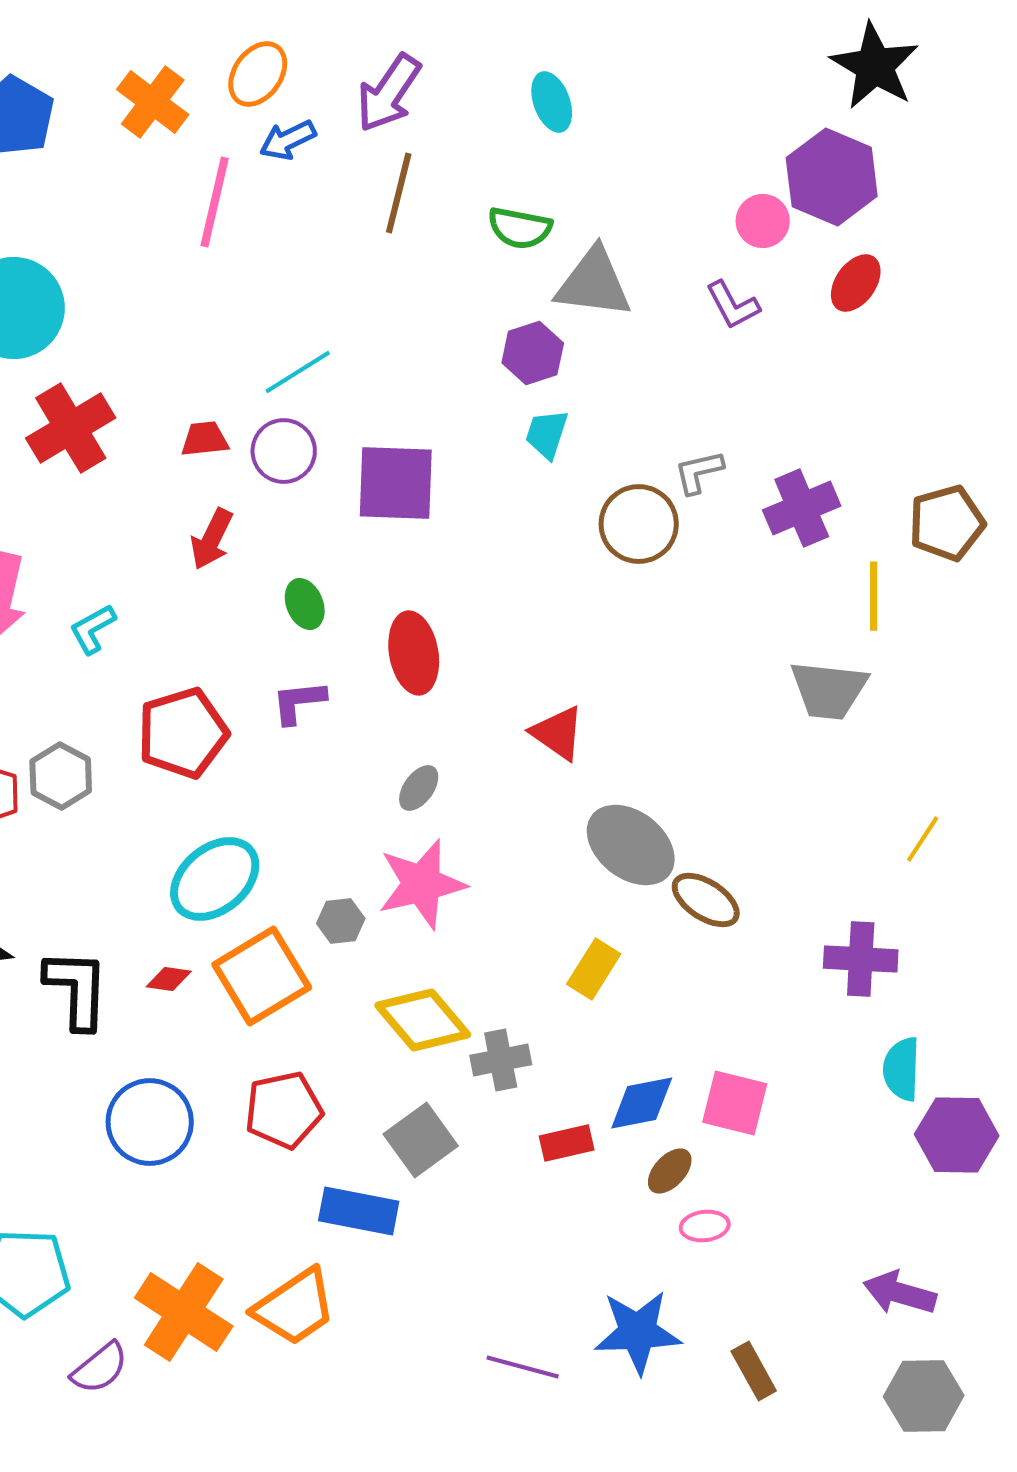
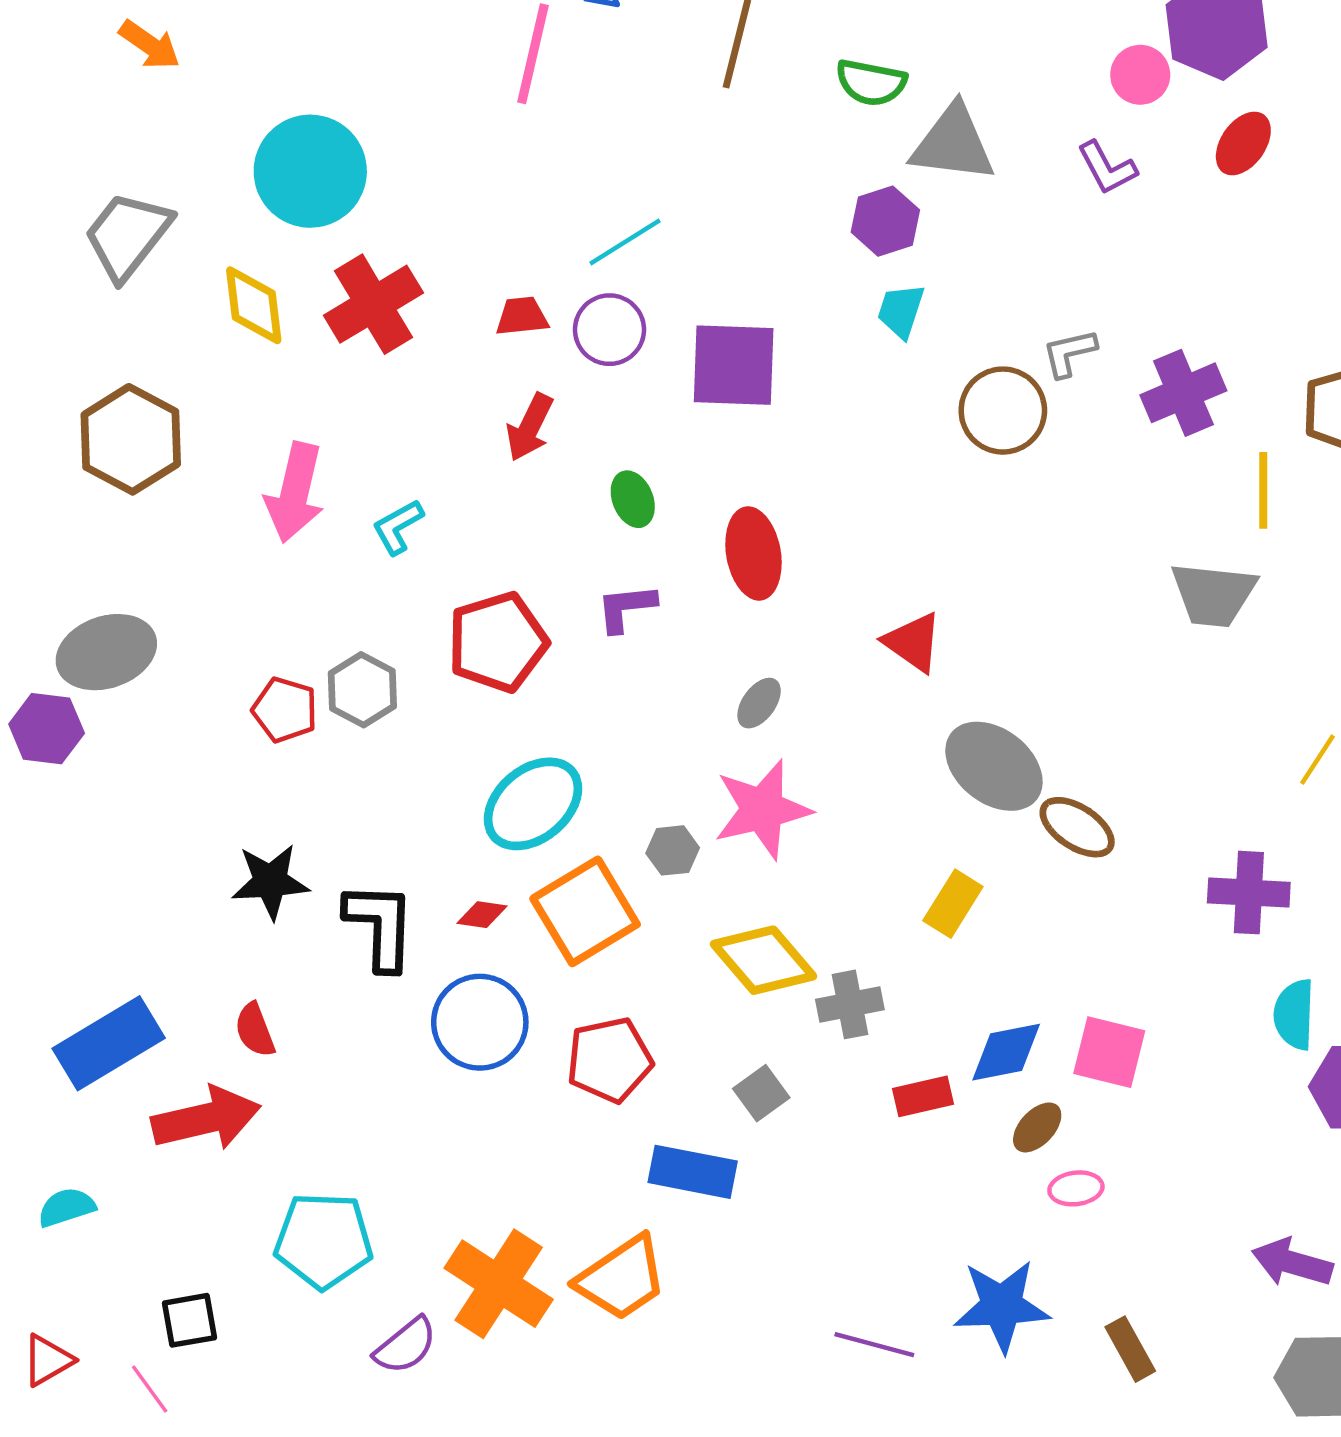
blue circle: (150, 1122) -> (480, 1022), moved
gray square: (421, 1140) -> (761, 1093), size x0.7

